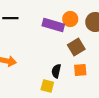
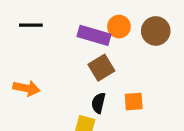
brown square: (76, 47) -> (101, 68), moved

